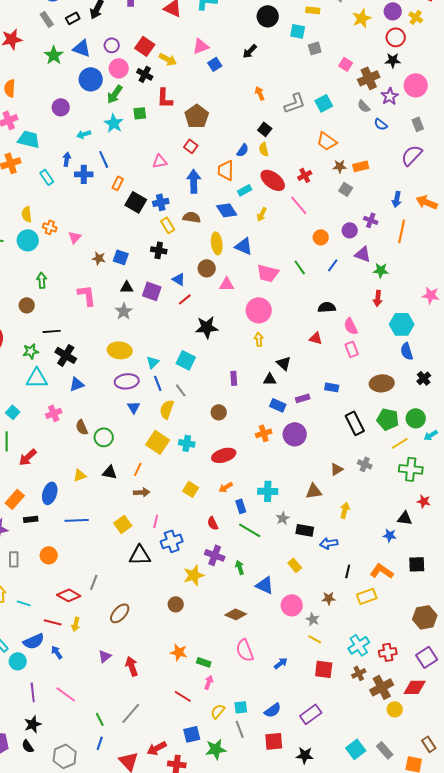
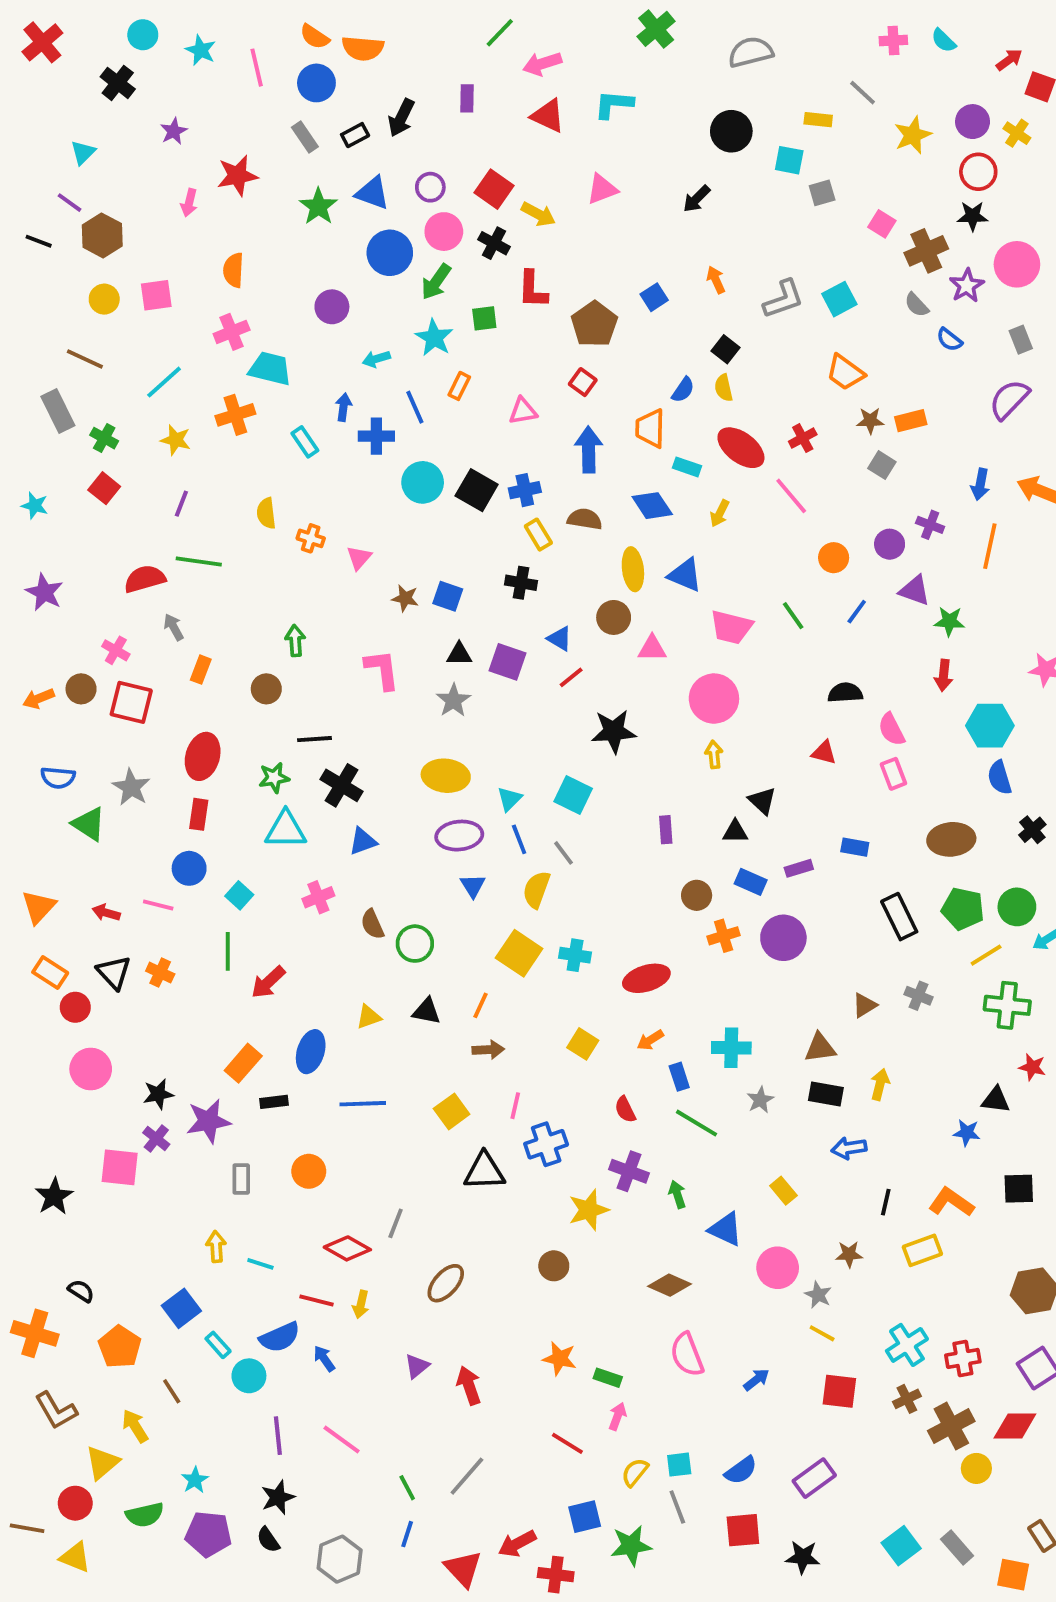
blue square: (215, 64) -> (654, 297), moved
orange rectangle: (118, 183) -> (459, 386), moved
cyan rectangle: (245, 190) -> (687, 467), turned 48
cyan circle: (28, 240) -> (423, 482), moved
brown circle: (219, 412) -> (697, 895), moved
black rectangle: (305, 530) -> (826, 1094), moved

